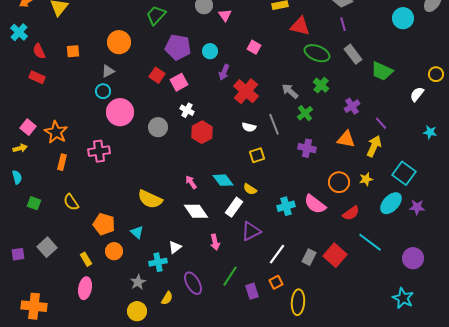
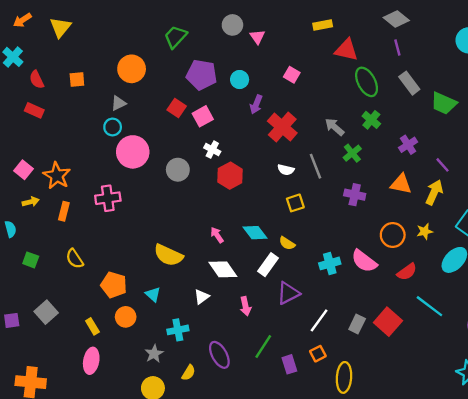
green ellipse: (317, 53) -> (367, 82), turned 40
yellow arrow: (20, 148) -> (31, 202), moved
white triangle: (175, 247) -> (202, 297), moved

